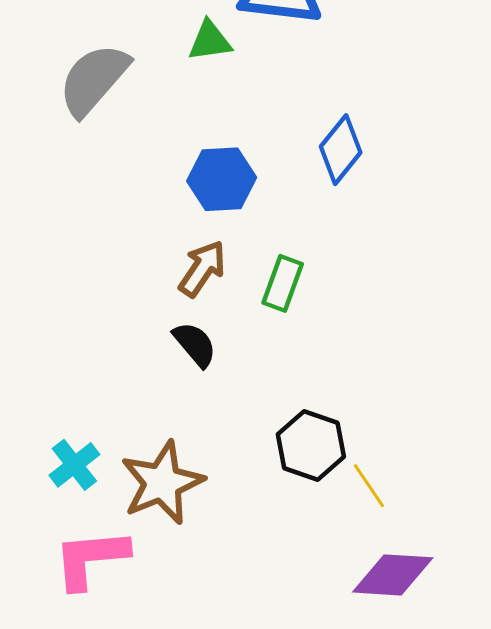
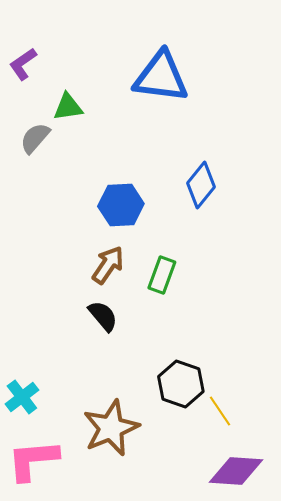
green triangle: (210, 41) -> (68, 107), moved
gray semicircle: (94, 80) -> (35, 138), size x0.6
brown star: (162, 483) -> (111, 428), moved

